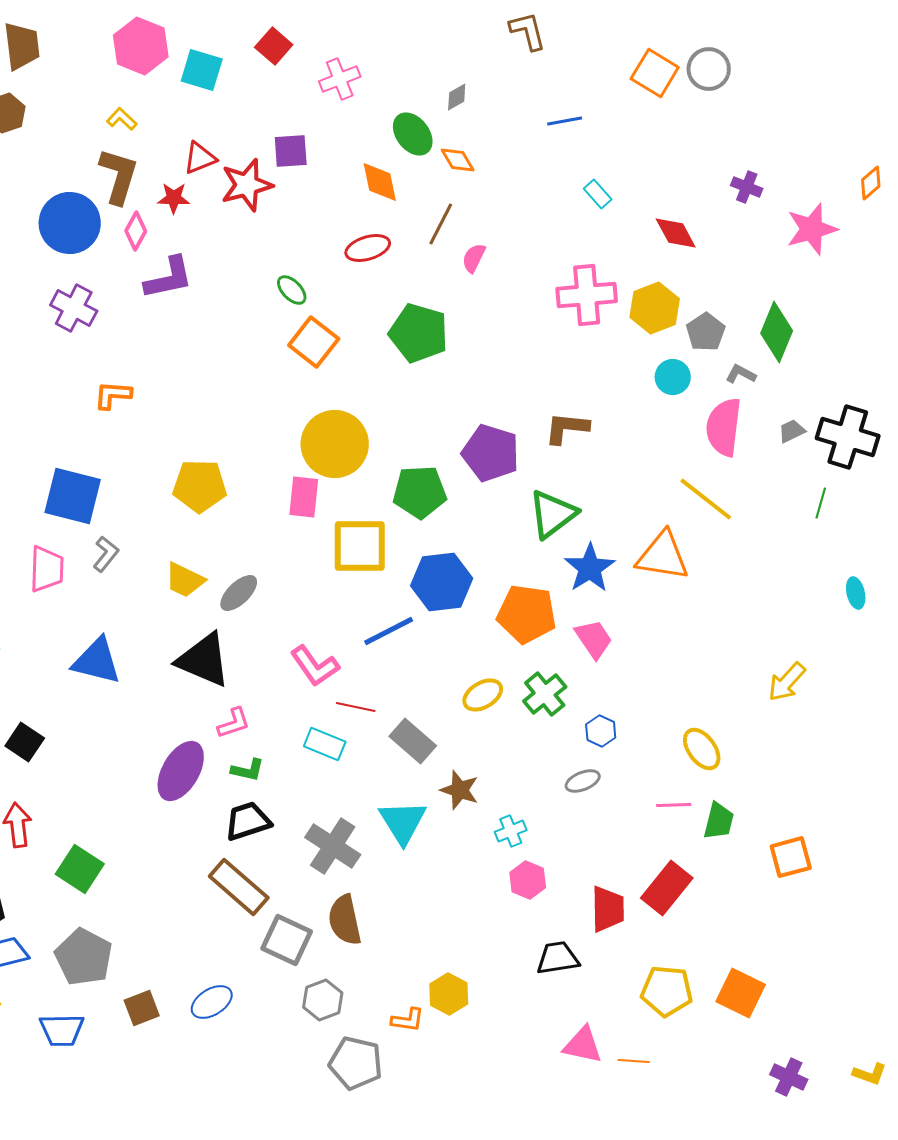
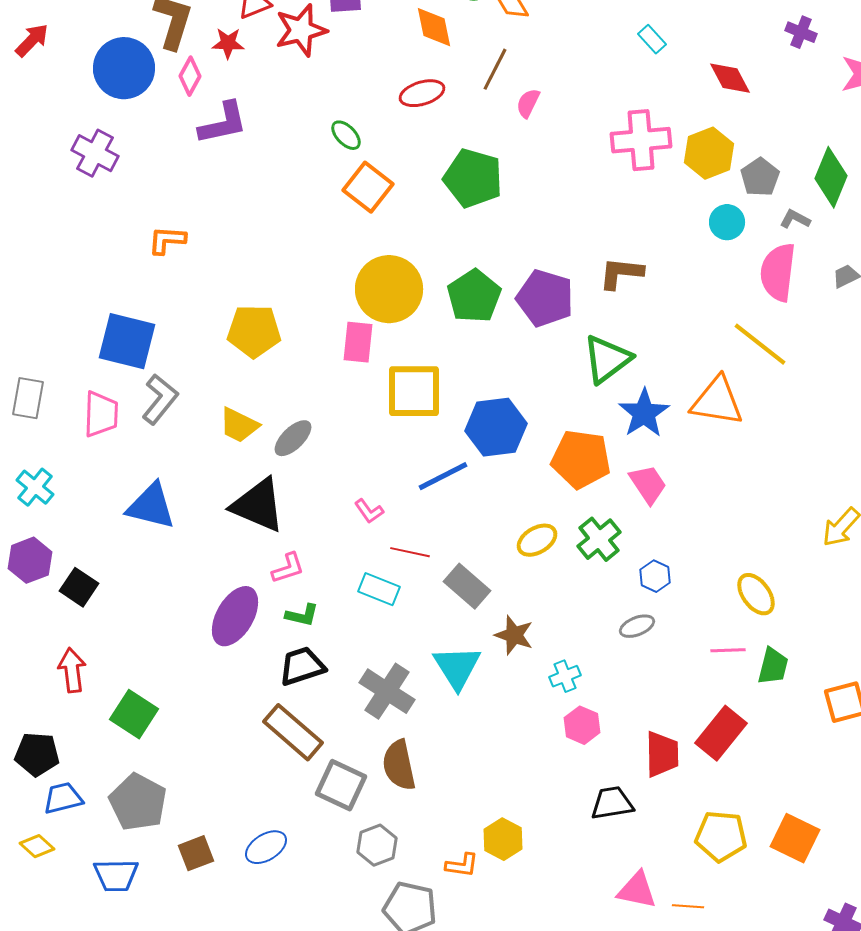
purple cross: (74, 308) -> (95, 153), moved
green pentagon: (420, 492) -> (474, 296), moved, turned -30
gray L-shape: (106, 554) -> (160, 399), size x1.4
pink L-shape: (315, 666) -> (369, 511), size x0.6

